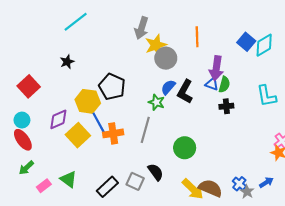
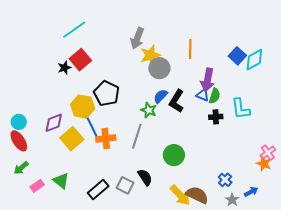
red square: (29, 86) -> (80, 60), moved
cyan L-shape: (266, 96) -> (241, 109), moved
blue cross: (239, 184) -> (225, 180), moved

